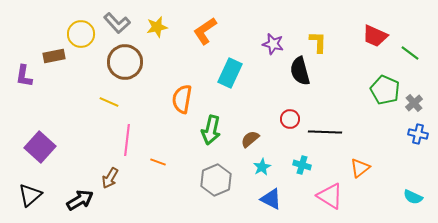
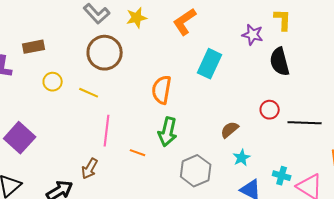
yellow circle: (81, 34) -> (53, 82), moved, size x0.7
yellow L-shape: (318, 42) -> (283, 20), moved
green arrow: (211, 130) -> (168, 132), moved
cyan cross: (302, 165) -> (282, 176), moved

